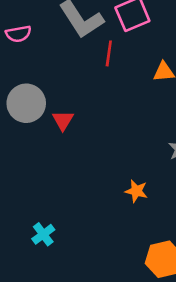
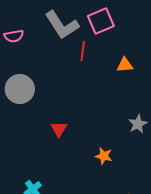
red triangle: (63, 120) -> (59, 129), moved

